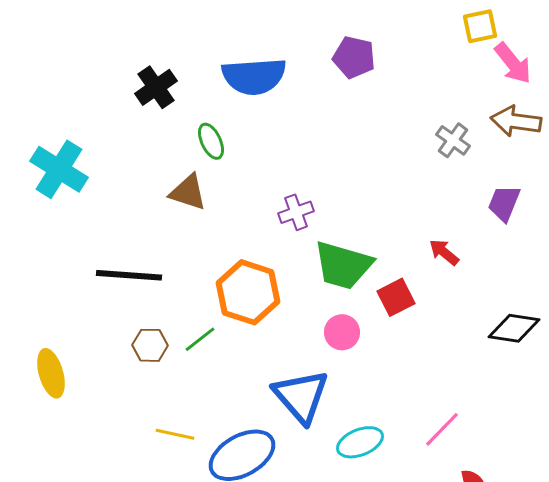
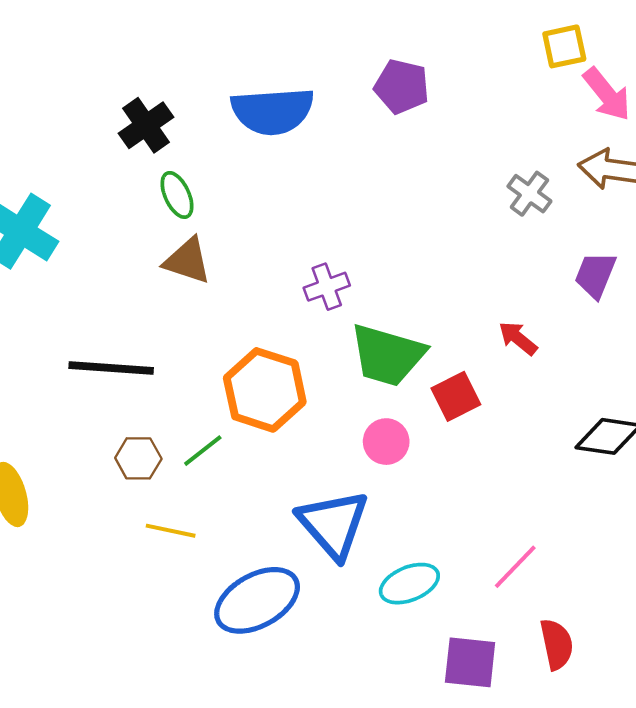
green ellipse: (211, 141) -> (177, 195), moved
yellow line: (175, 434) -> (171, 531), moved

